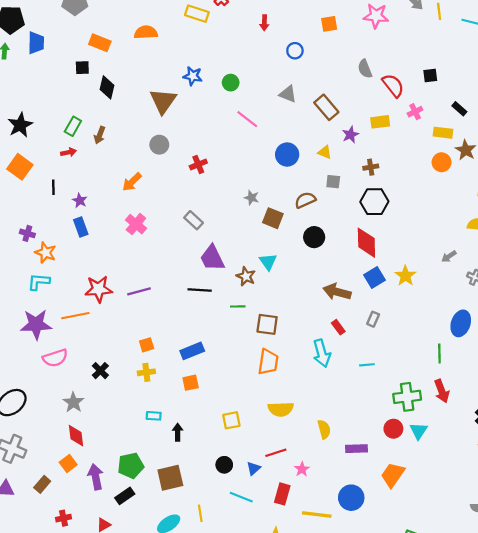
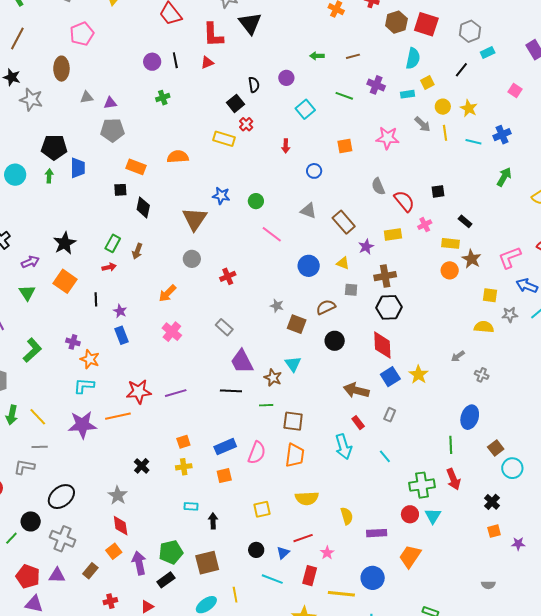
brown cross: (371, 167) -> (385, 276), size x1.5
pink semicircle: (55, 358) -> (257, 453), moved, turned -50
cyan line: (367, 365) -> (385, 456), turned 56

